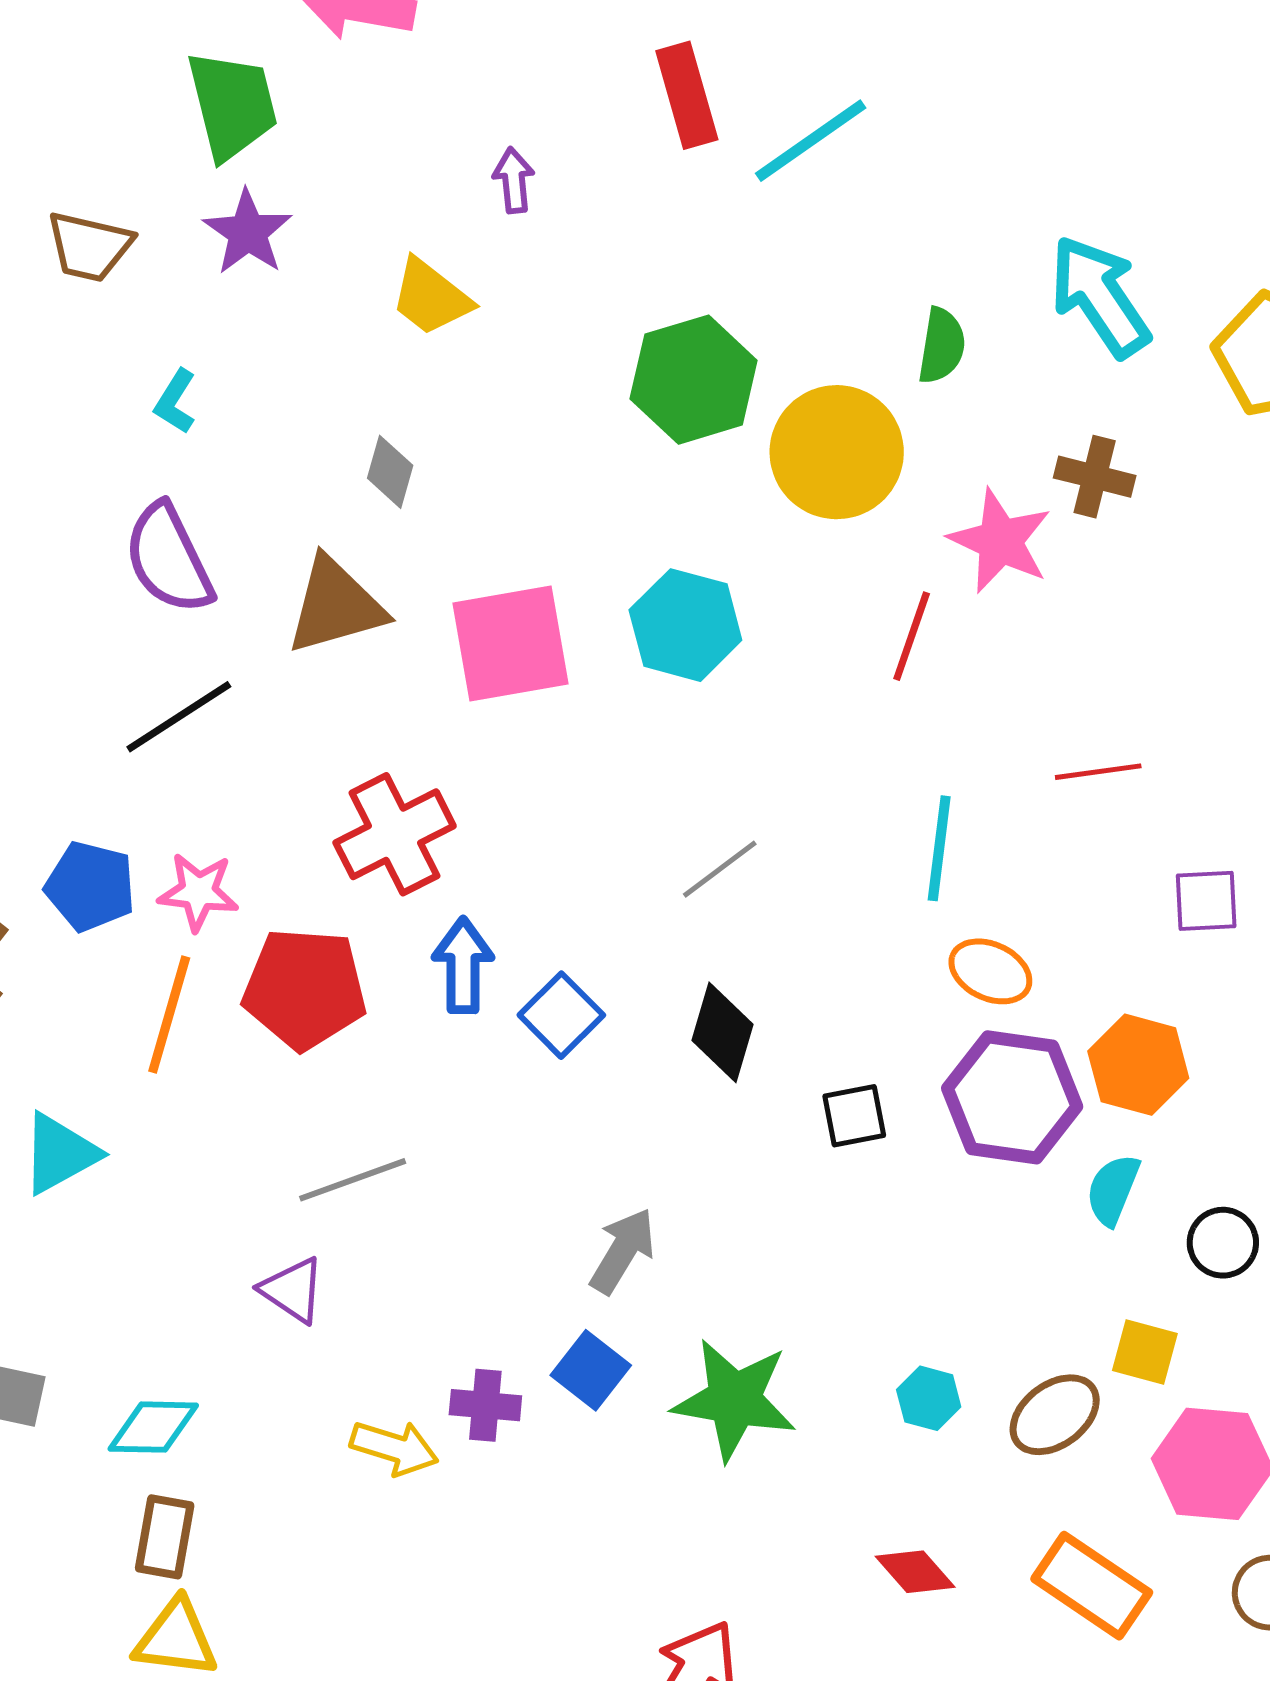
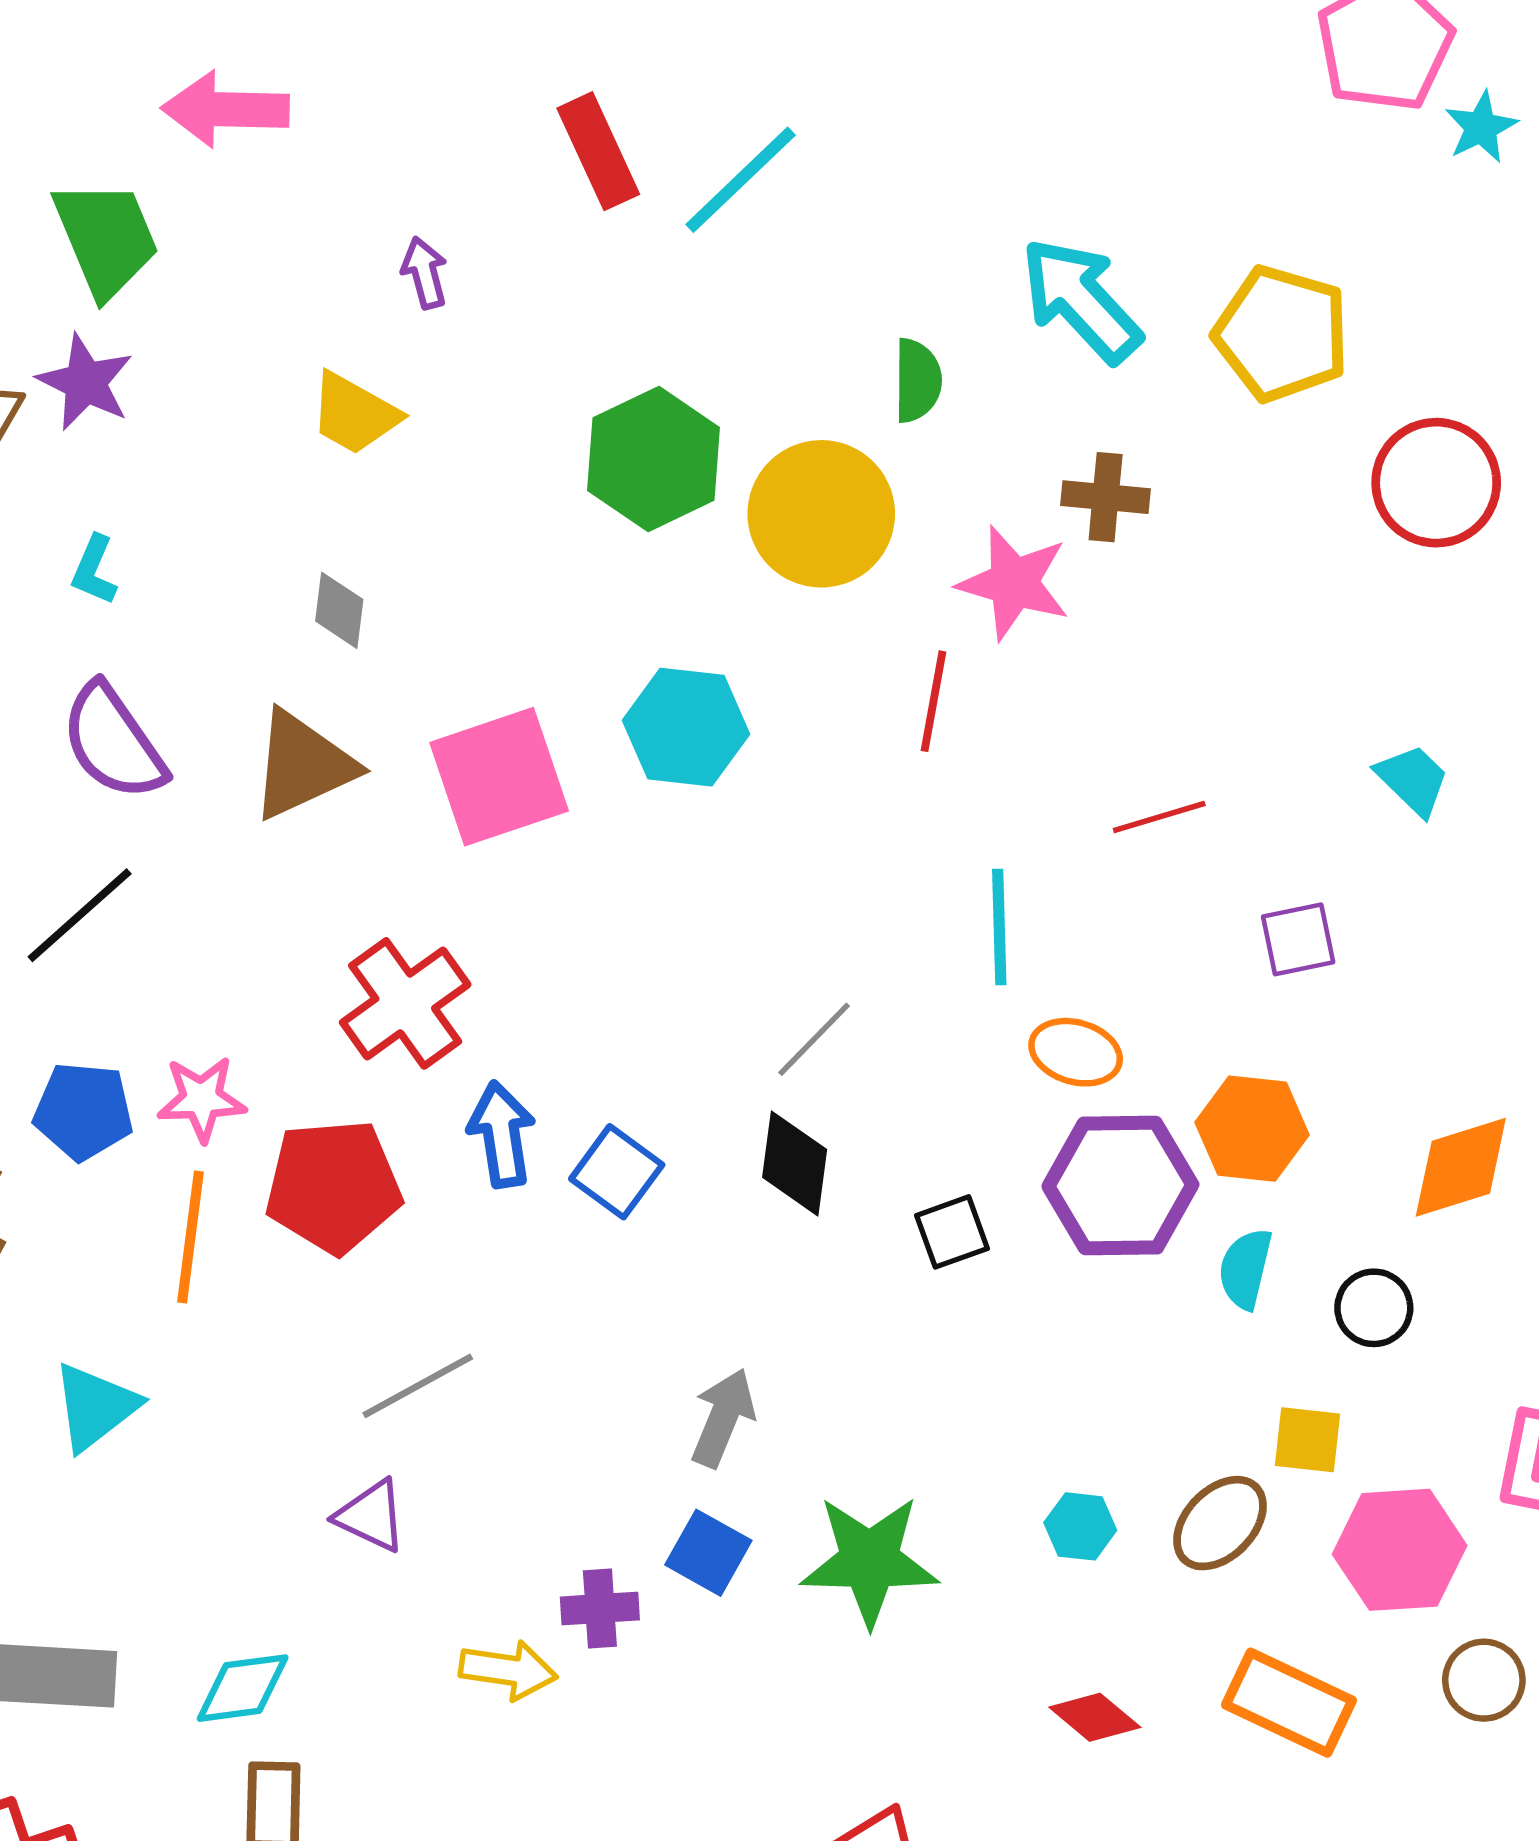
purple star: (248, 232) -> (85, 382), moved
black line: (179, 717) -> (80, 915), moved
gray line: (720, 869) -> (814, 1039), moved

